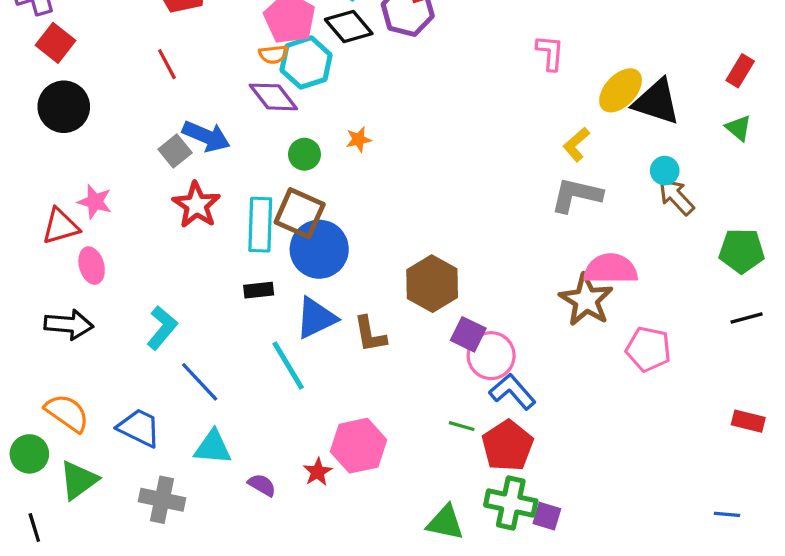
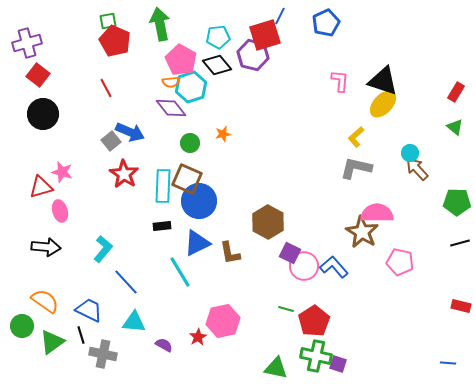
black triangle: (657, 102) -> (383, 81), moved
blue L-shape: (512, 392) -> (334, 267), moved
black line: (34, 528) -> (81, 335), moved

